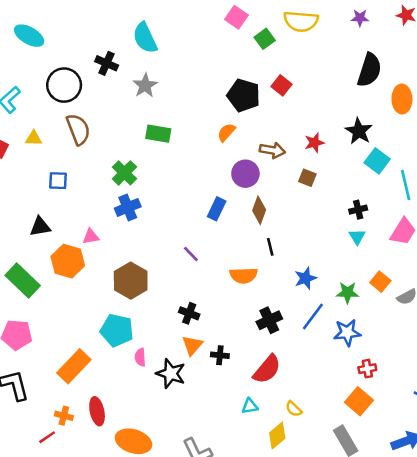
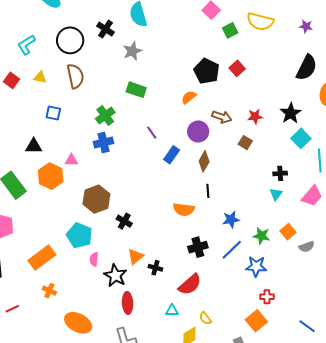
purple line: (191, 254) -> (152, 133), moved
black cross: (189, 313) -> (124, 221), moved
red ellipse: (97, 411) -> (128, 303), moved
orange cross: (64, 416) -> (49, 291), moved

